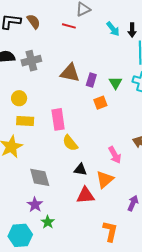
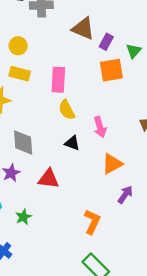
orange square: (100, 103) -> (111, 70), size x1.5
pink arrow: (115, 155) -> (100, 127), moved
orange triangle: (105, 179) -> (112, 164), moved
red triangle: (86, 195) -> (49, 179), moved
green star: (48, 222) -> (23, 217), moved

